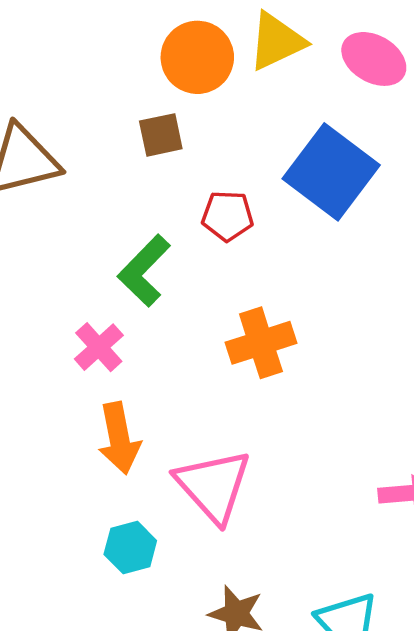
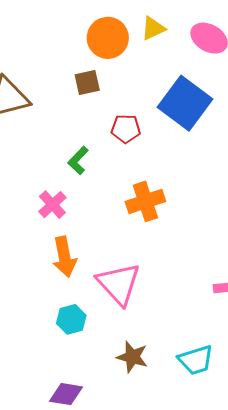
yellow triangle: (277, 41) -> (153, 28), size x0.7
green L-shape: (144, 271) -> (78, 160), size x0.7

